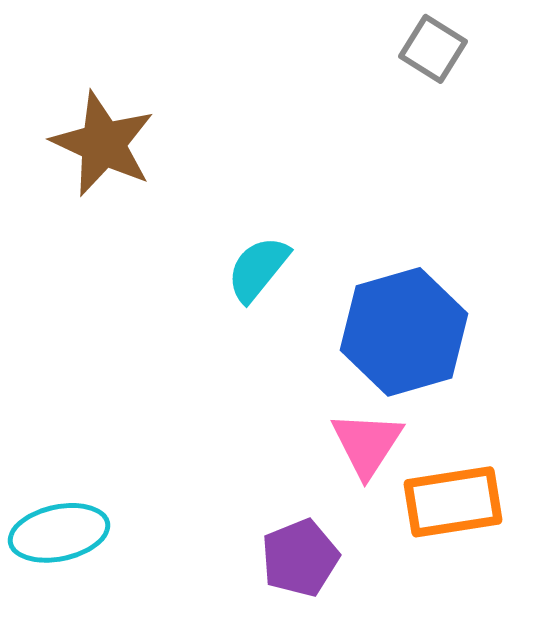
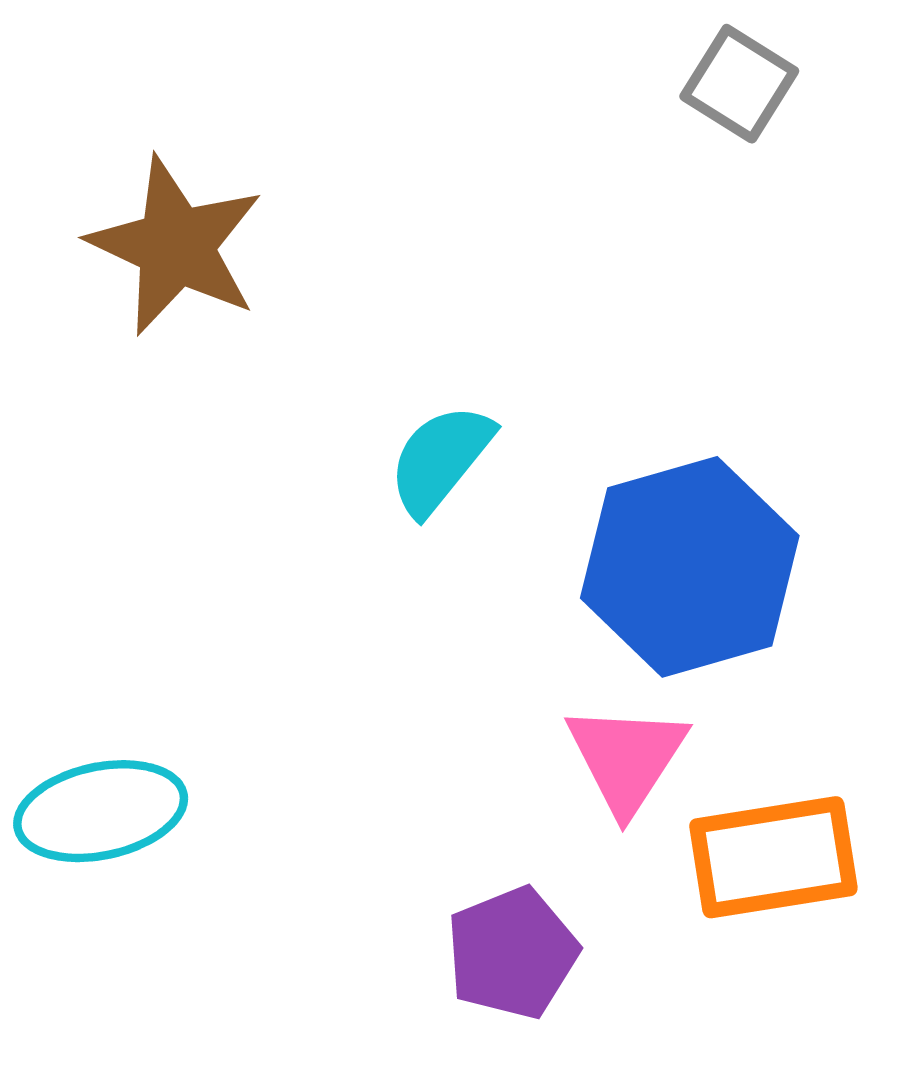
cyan ellipse: (59, 533) -> (101, 811), moved

